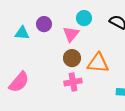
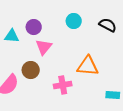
pink triangle: (71, 34) -> (44, 47), moved
brown circle: (72, 58) -> (31, 70), moved

